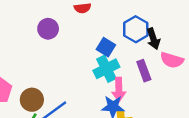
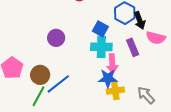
purple circle: (48, 29) -> (56, 38), moved
cyan cross: (106, 69) -> (101, 47), turned 30

